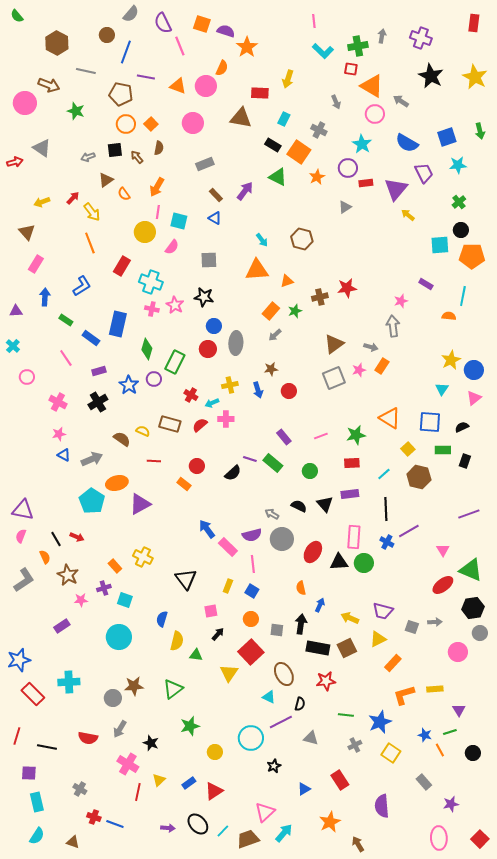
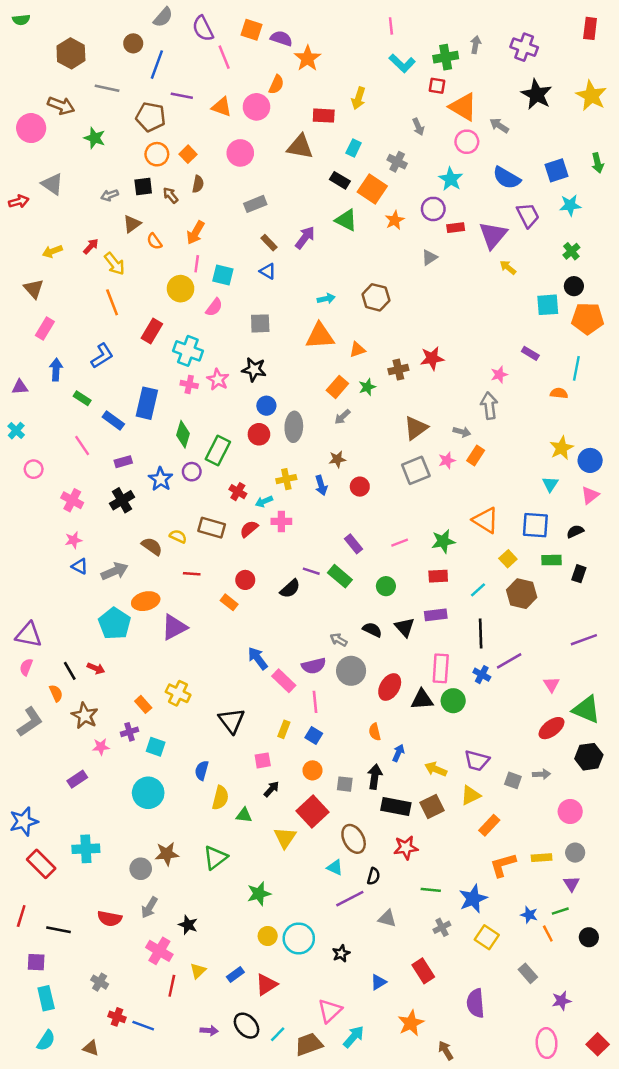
green semicircle: (17, 16) -> (21, 20), turned -56
cyan arrow: (262, 240) -> (326, 299), turned -64
gray circle: (480, 633) -> (575, 853), moved
green star: (190, 726) -> (259, 894), moved
cyan circle: (251, 738) -> (299, 938), moved

